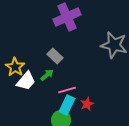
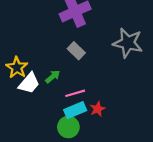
gray rectangle: (55, 56) -> (76, 51), moved
cyan rectangle: (67, 105) -> (75, 110), turned 42

